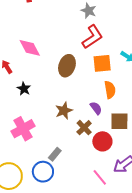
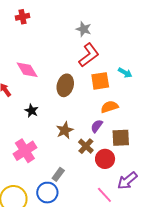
black star: (24, 89) -> (32, 111), moved
orange semicircle: (110, 90) -> (109, 107), turned -96
purple semicircle: (96, 108) -> (97, 126), turned -104

